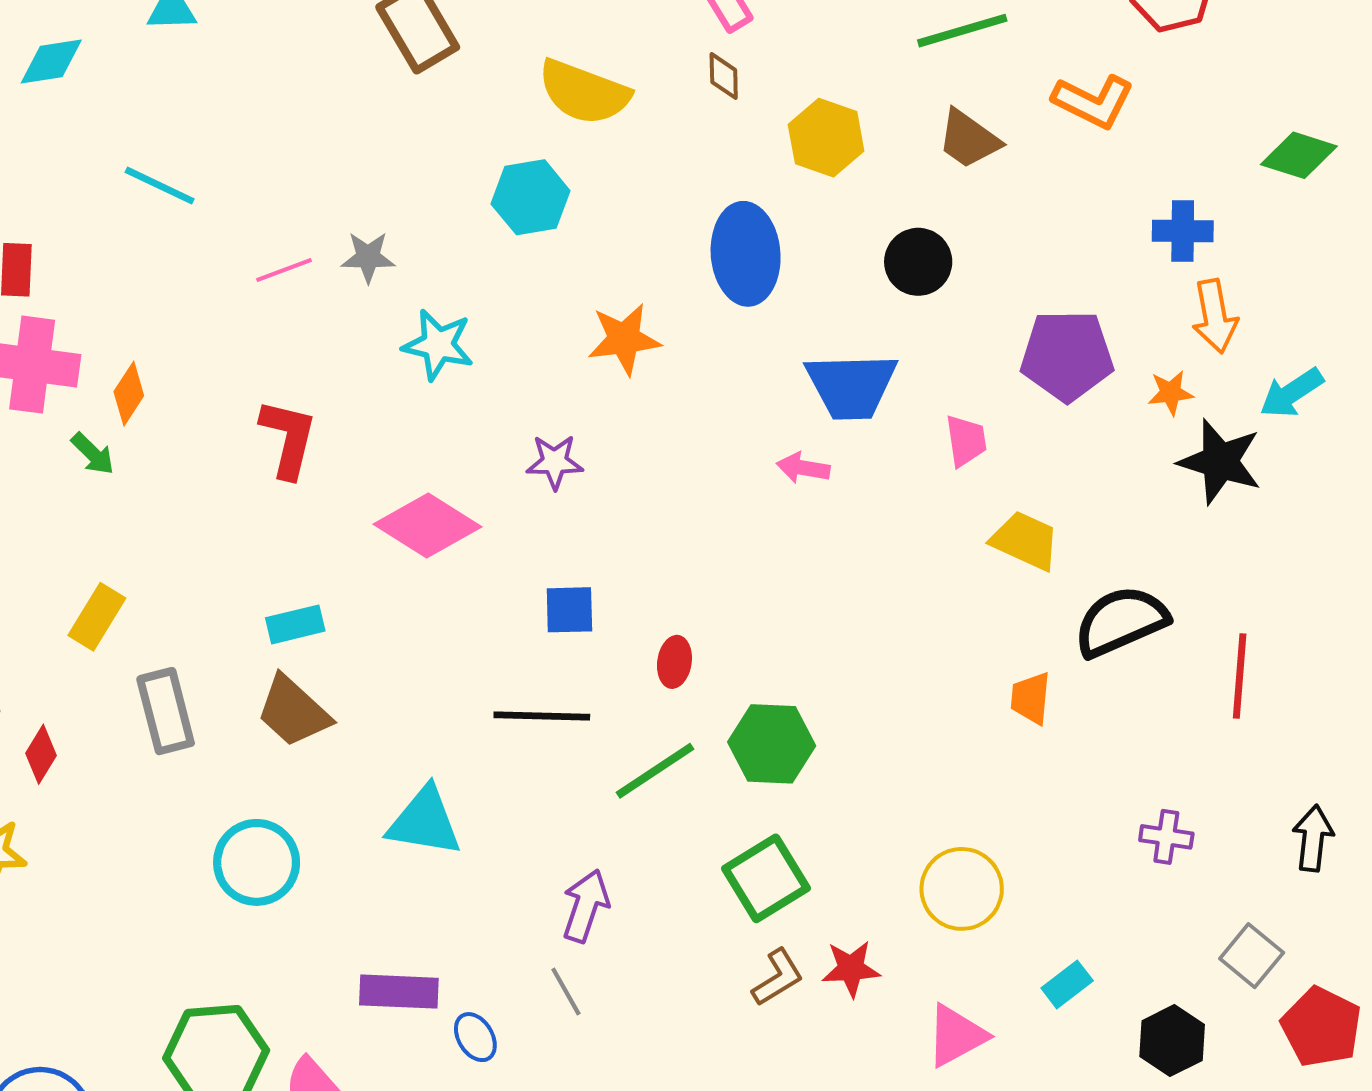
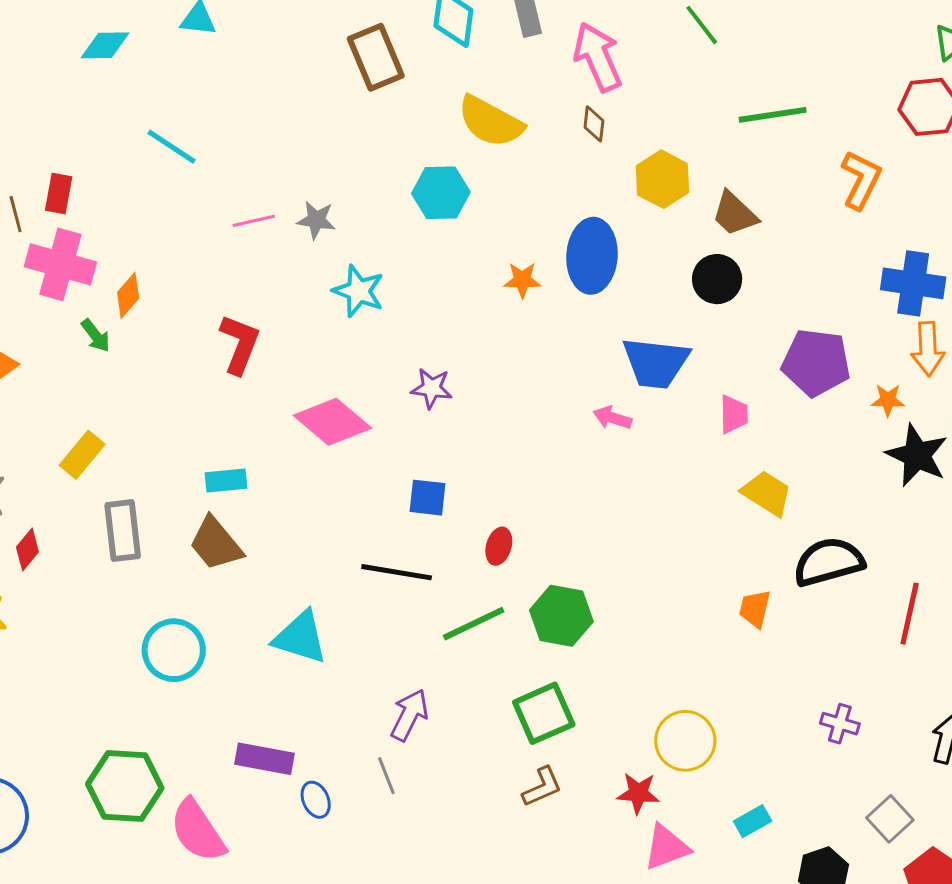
orange L-shape: (1093, 101) -> (861, 180), turned -98
brown trapezoid: (969, 139) -> (735, 214), moved
blue cross: (1183, 231) -> (913, 283), size x1.4
orange star: (624, 339) -> (522, 280), moved, size x0.7
red star: (851, 969) -> (638, 793), moved

